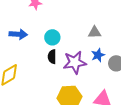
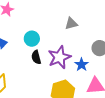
blue star: (98, 55) -> (82, 65), moved

